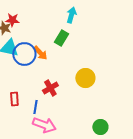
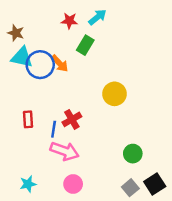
cyan arrow: (71, 15) -> (97, 17), turned 35
red star: (12, 20) -> (69, 21), moved
red cross: (50, 88) -> (72, 119), moved

